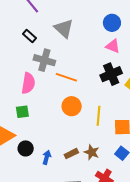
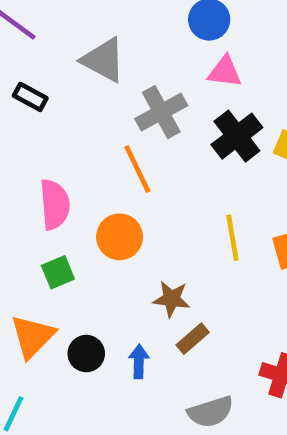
gray cross: (44, 60) -> (161, 112), moved, turned -30
orange line: (66, 77) -> (137, 169), turned 60
orange circle: (72, 106) -> (120, 237), moved
brown star: (92, 152) -> (171, 299), moved

